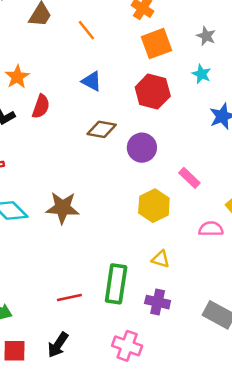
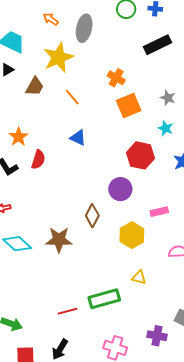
red hexagon: (153, 92) -> (141, 155), moved
brown diamond: (102, 129) -> (92, 216), moved, turned -70
pink rectangle: (189, 178) -> (159, 212), turned -54
green rectangle: (116, 284) -> (104, 299), turned 68
purple cross: (158, 302) -> (157, 336), moved

